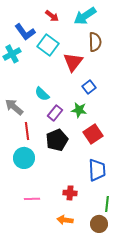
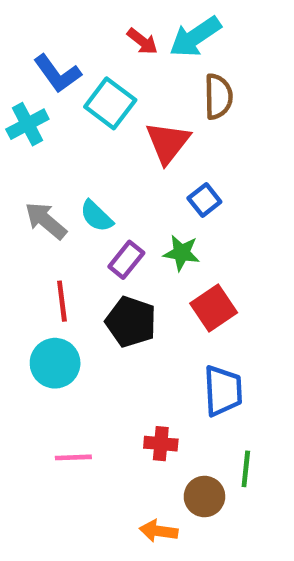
red arrow: (52, 16) -> (142, 41), moved
gray arrow: (14, 107) -> (46, 221), moved
black pentagon: (57, 140) -> (131, 322), turned -30
orange arrow: (65, 220) -> (158, 531), moved
brown circle: (99, 224) -> (204, 497), moved

